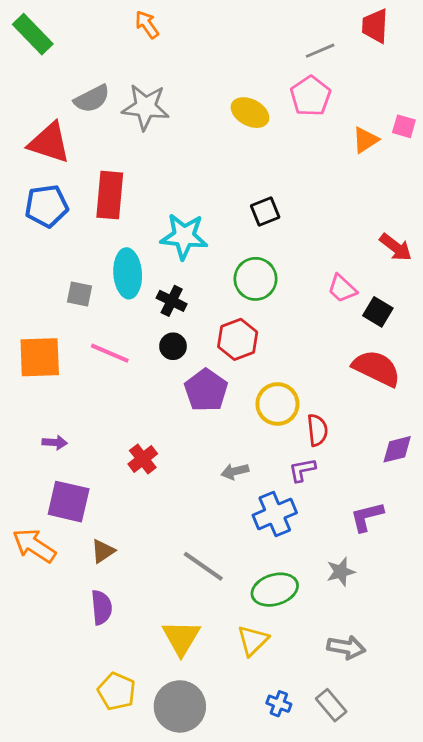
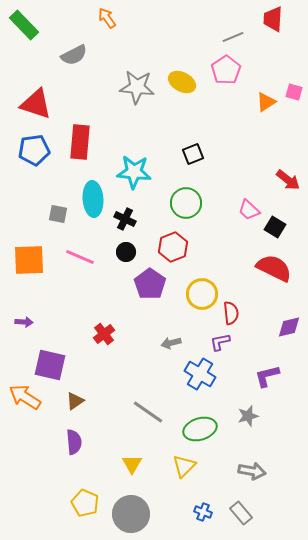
gray semicircle: (92, 99) -> (74, 55), moved
gray star: (146, 107) -> (137, 87), moved
purple arrow: (55, 442) -> (24, 322), moved
blue cross: (275, 514) -> (200, 374), turned -36
yellow triangle: (181, 638) -> (132, 464), size x0.7

